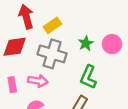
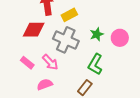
pink arrow: (38, 81) -> (50, 62), turned 30
pink rectangle: (12, 85) -> (27, 63), turned -48

